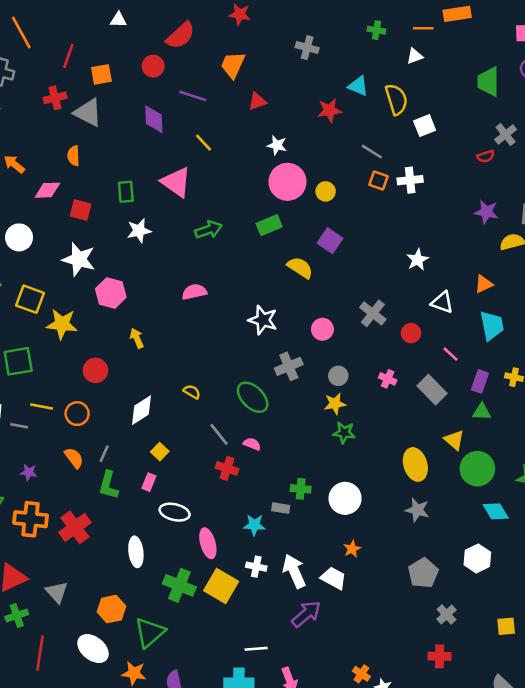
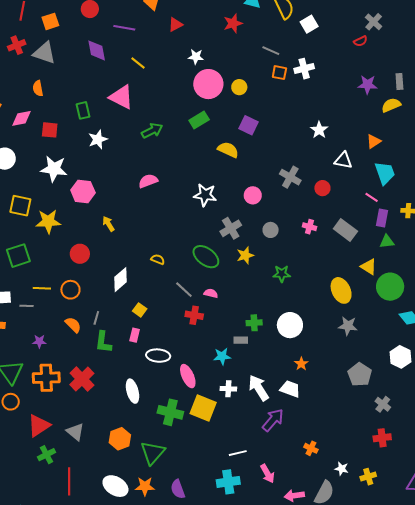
pink line: (450, 354) -> (372, 197), moved
yellow star: (335, 404) -> (245, 255), moved
white ellipse: (93, 649) -> (115, 486), moved
orange cross: (361, 674) -> (311, 448), moved

